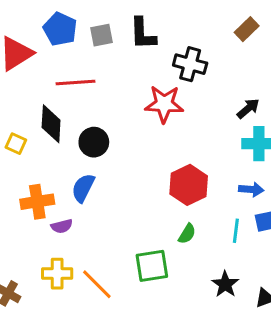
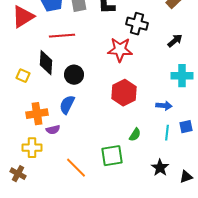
black arrow: (248, 108) -> (175, 41), moved
red hexagon: (189, 185) -> (124, 93), moved
blue arrow: (251, 189) -> (164, 106), moved
yellow cross: (57, 274) -> (32, 148), moved

